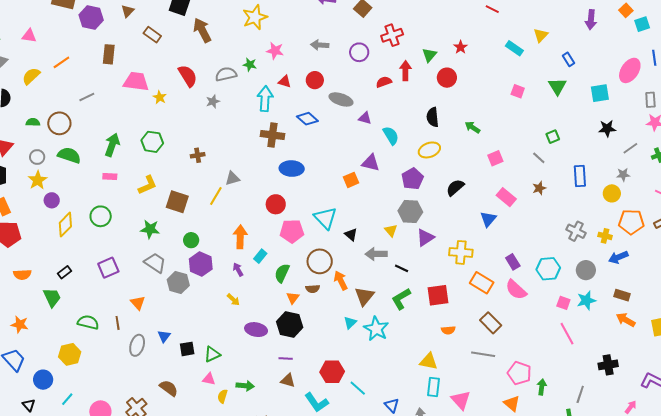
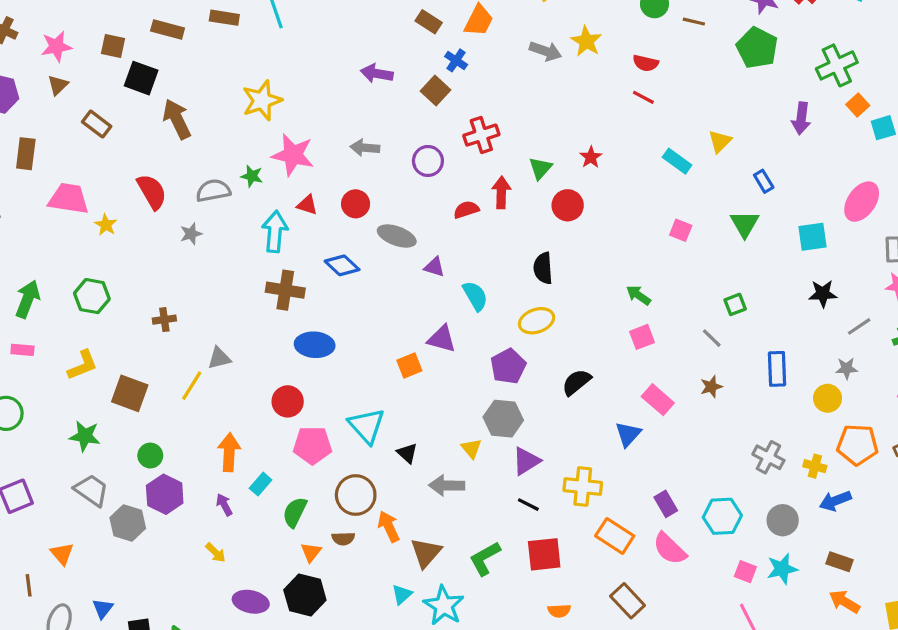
pink star: (275, 51) -> (293, 155), size x1.5
green arrow: (473, 127) -> (639, 295), moved
black line: (402, 268) -> (528, 505), moved

